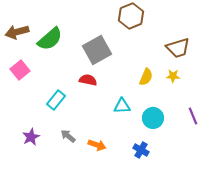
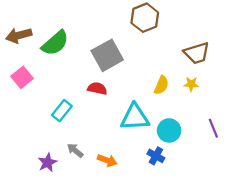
cyan triangle: (122, 106) -> (135, 117), size x1.6
purple star: (31, 137) -> (47, 163), moved
blue cross: (141, 150) -> (156, 156), moved

